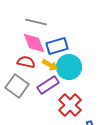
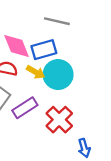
gray line: (36, 22) -> (57, 21), moved
purple rectangle: (48, 85) -> (25, 108), moved

